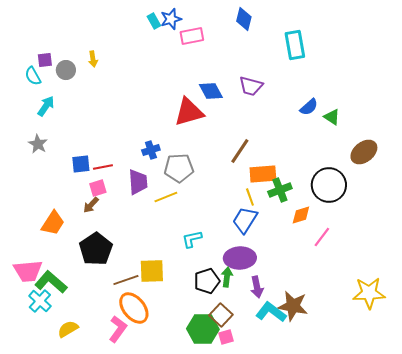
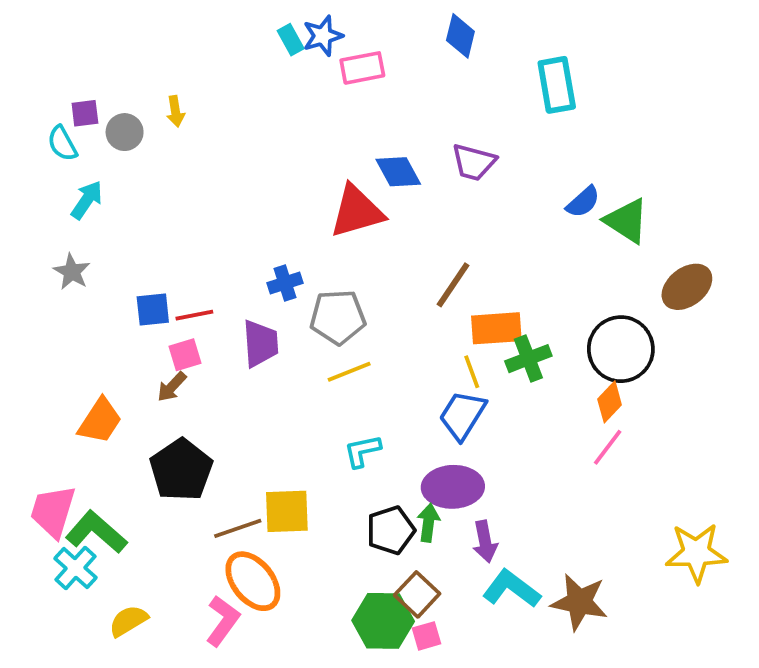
green triangle: (332, 117) -> (627, 221), size x1.5
yellow line: (166, 197) -> (349, 372), moved
orange diamond: (301, 215) -> (610, 402), moved, turned -30
pink trapezoid: (28, 271) -> (53, 511), turned 112
brown star: (293, 306) -> (579, 602), moved

